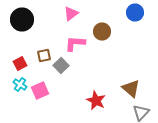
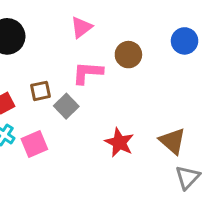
blue circle: (135, 12) -> (185, 41), moved
red star: (96, 100) -> (119, 143), moved

